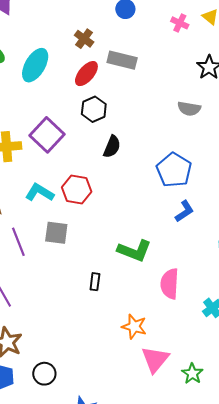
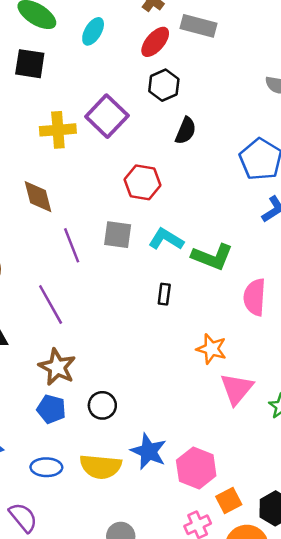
cyan ellipse: (35, 65) -> (93, 31), size x0.7
cyan L-shape: (40, 193) -> (166, 239), moved

